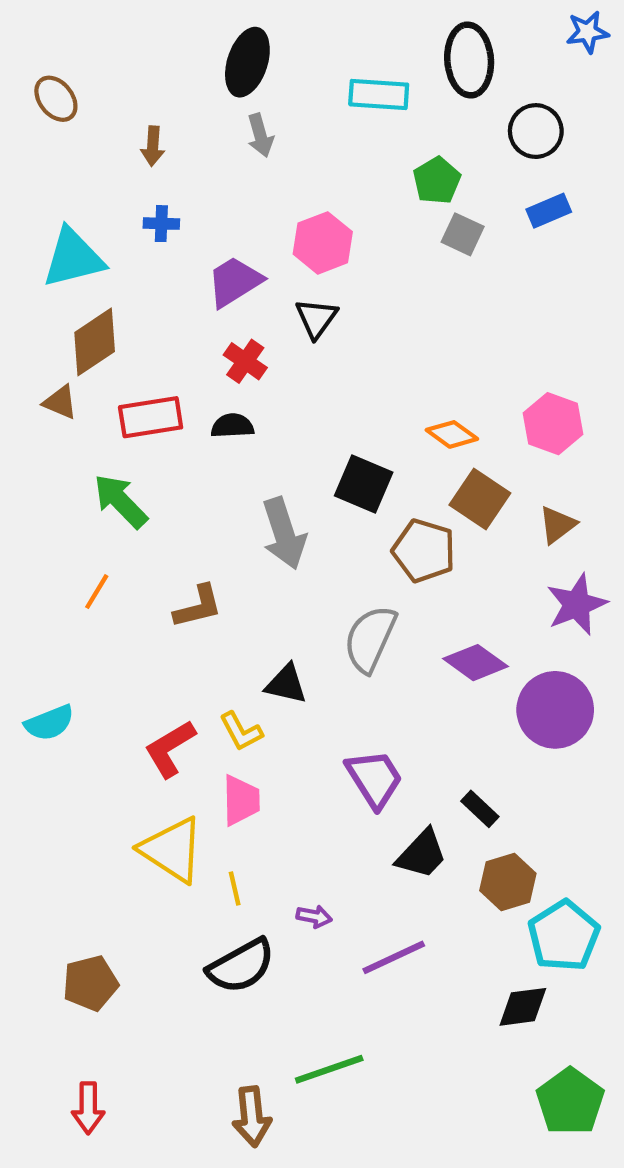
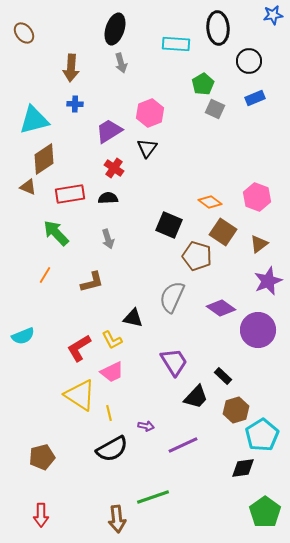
brown ellipse: (56, 99) -> (24, 33), moved
brown arrow: (153, 146) -> (71, 68), size x1.5
gray arrow: (284, 533) -> (108, 239), moved, size x0.6
pink trapezoid: (241, 800) -> (112, 372), turned 65

